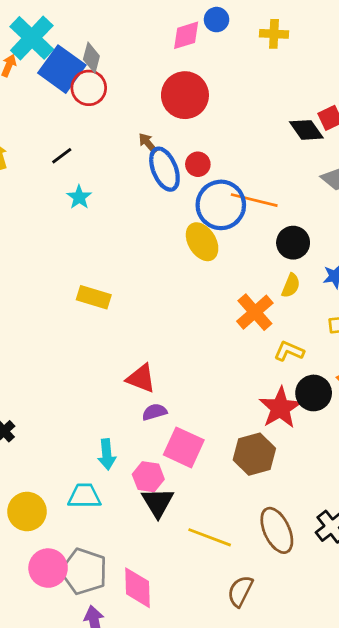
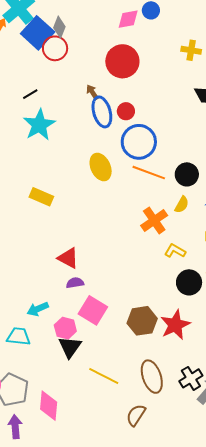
yellow cross: (274, 34) -> (191, 50), moved
cyan star: (79, 197) -> (39, 125), size x1.8
orange line: (254, 200) -> (149, 173), moved
yellow ellipse: (202, 242) -> (101, 167), moved
red star: (280, 408) -> (175, 325), moved
cyan arrow: (107, 454) -> (38, 309), turned 65
brown semicircle: (240, 591) -> (136, 415), moved

